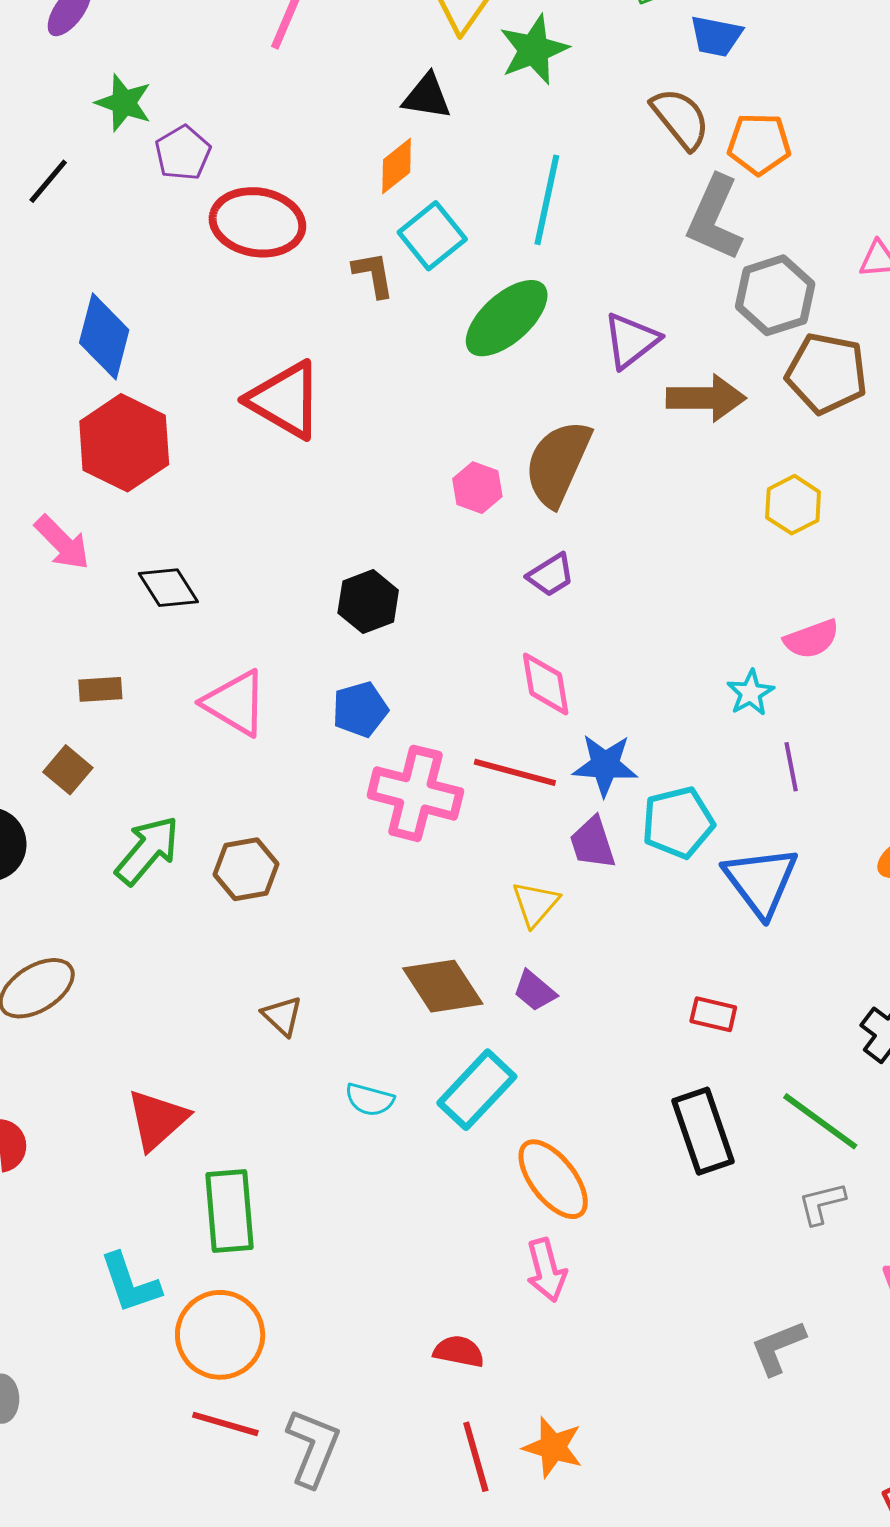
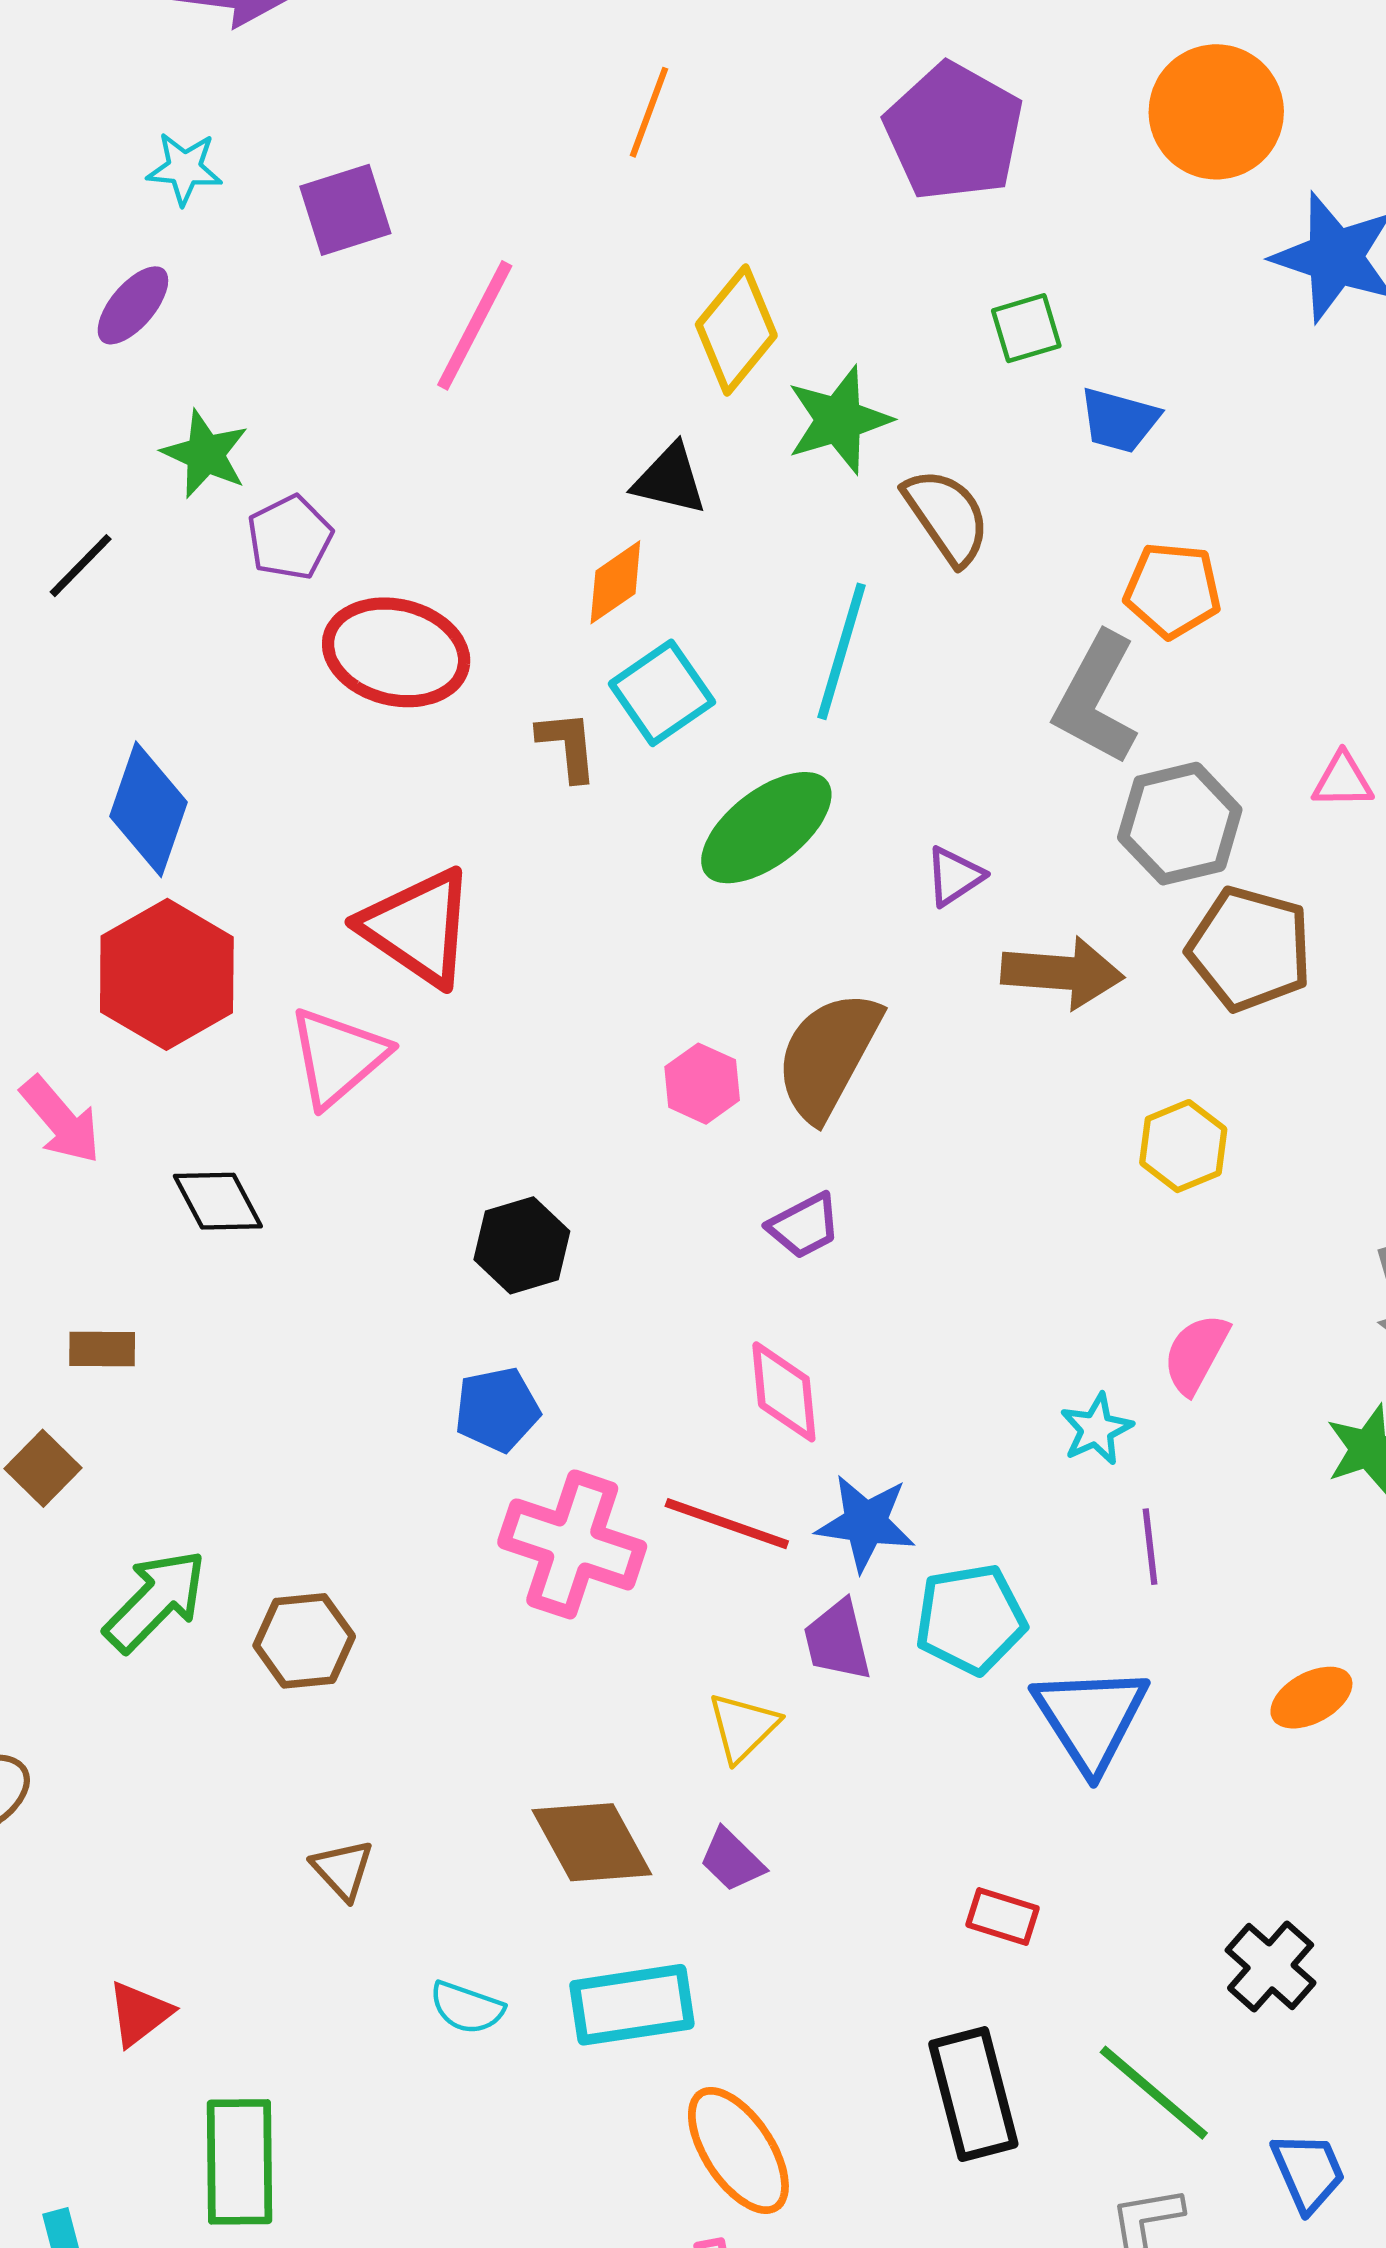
brown semicircle: (680, 118) -> (947, 516), moved
purple triangle: (631, 341) -> (954, 876), size x0.7
pink semicircle: (812, 639) -> (1196, 1354), turned 134
pink triangle: (235, 703) -> (338, 1057), moved, turned 44
cyan rectangle: (477, 1090) -> (632, 2005), turned 34
red triangle: (157, 1120) -> (139, 2014), size x0.7

